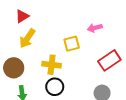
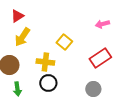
pink arrow: (95, 28) -> (102, 24), moved
yellow square: (72, 44) -> (64, 42), turned -35

